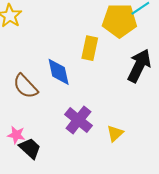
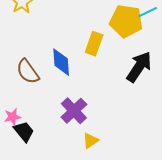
yellow triangle: (115, 133) -> (90, 141), moved
pink star: (16, 135) -> (13, 117), turned -30

